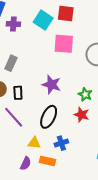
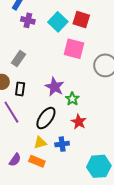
green star: (85, 94) -> (72, 99), moved
yellow triangle: (34, 143) -> (40, 143), moved, turned -32
blue cross: (61, 143) -> (62, 144), moved

